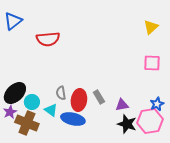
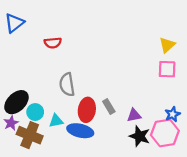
yellow triangle: (151, 27) -> (167, 45), moved
red semicircle: (48, 39) -> (53, 43), size x0.7
gray semicircle: (61, 93) -> (67, 85), moved, size x1.5
cyan triangle: (51, 110) -> (56, 121), turned -48

